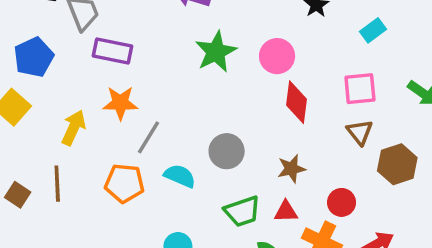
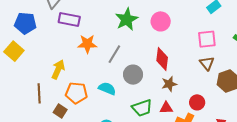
blue pentagon: (34, 57) -> (25, 23), turned 30
red diamond: (296, 102) -> (162, 59), moved
orange star: (120, 103) -> (87, 44), moved
yellow arrow: (74, 128) -> (58, 70), moved
gray line: (149, 137) -> (114, 54), moved
brown square: (18, 195) -> (60, 111), moved

